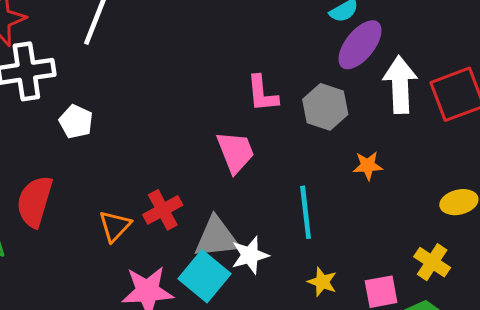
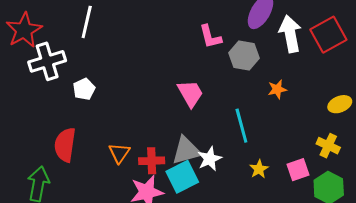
pink L-shape: (262, 94) -> (210, 37), moved
white pentagon: (76, 122) -> (84, 89), turned 30
red cross: (163, 210) -> (152, 161), moved, turned 35
cyan square: (204, 276) -> (182, 177), turned 32
yellow star: (322, 282) -> (259, 169), turned 30

